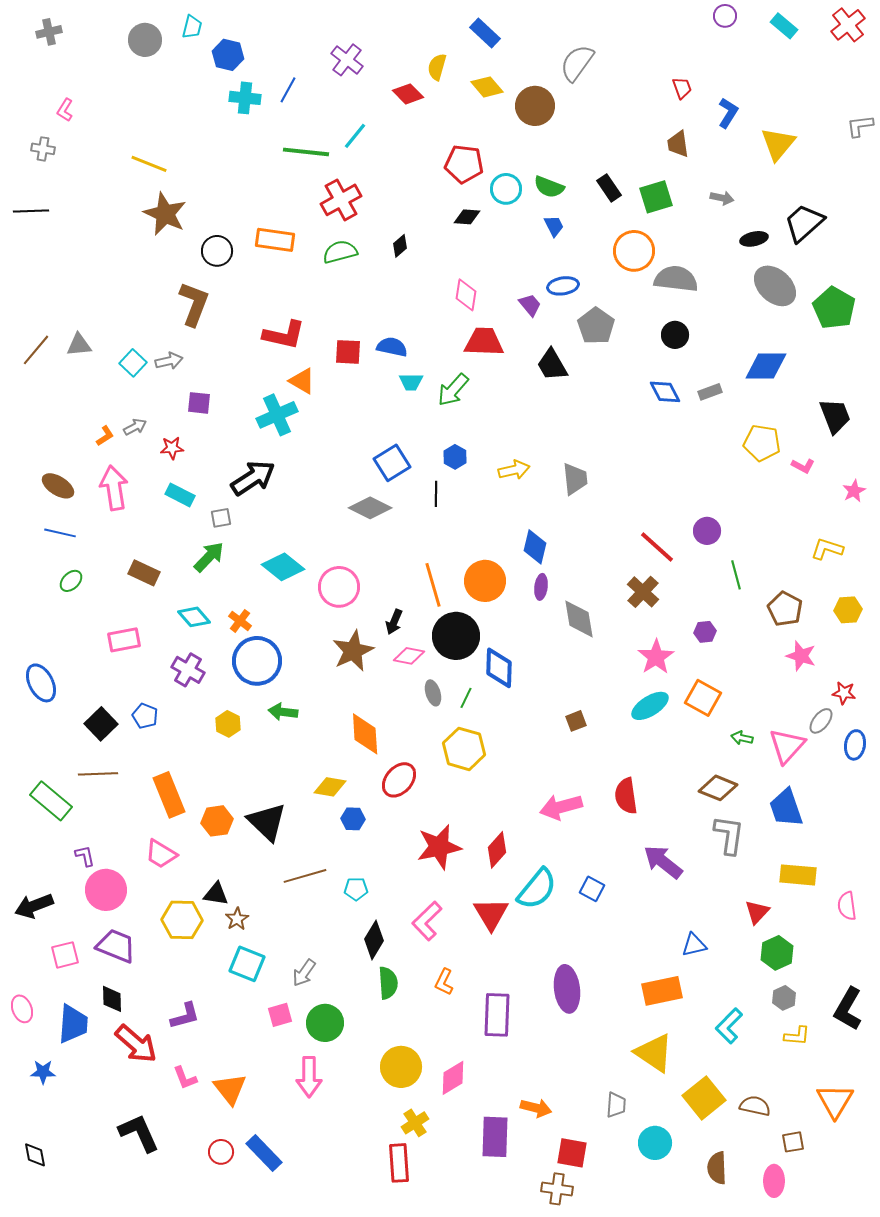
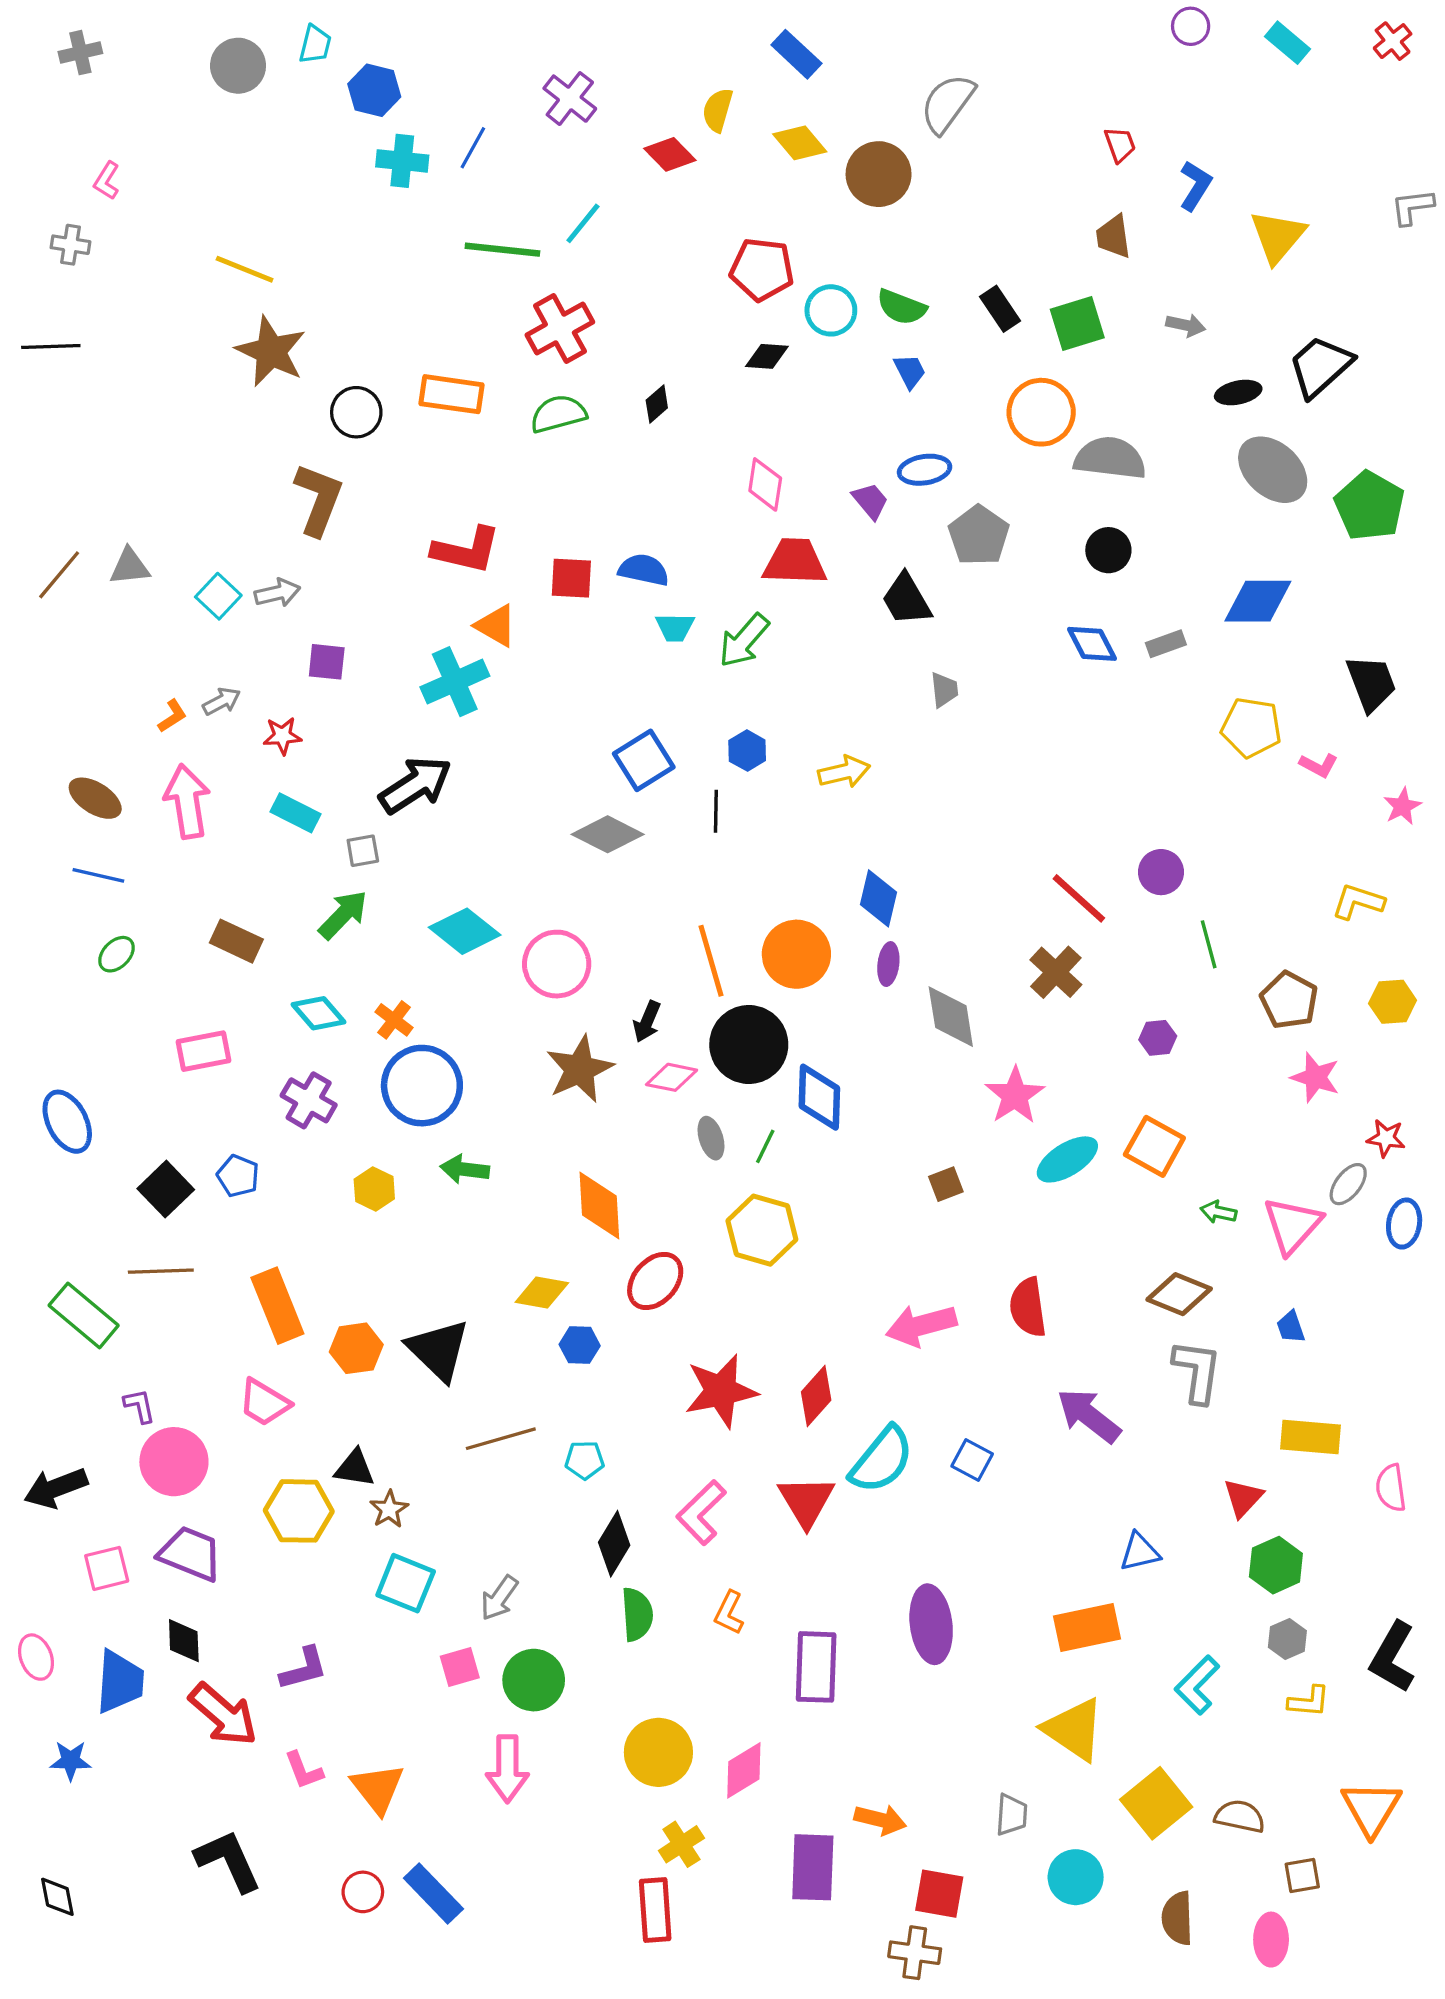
red cross: (848, 25) -> (1393, 41), size x0.7
gray trapezoid: (575, 479) -> (944, 690), moved, size x0.7
pink star: (656, 657) -> (1015, 1095), moved
blue trapezoid: (786, 808) -> (1291, 1327), size x0.5

